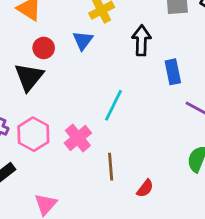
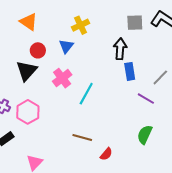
black arrow: (141, 40) -> (120, 49), moved
pink cross: (78, 138) -> (62, 78), moved
brown line: (111, 167) -> (82, 137), turned -72

